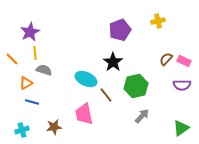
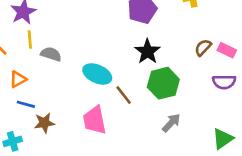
black star: (113, 62) -> (147, 51), moved
gray semicircle: (44, 70) -> (51, 54), moved
brown star: (54, 127) -> (44, 123), moved

